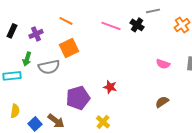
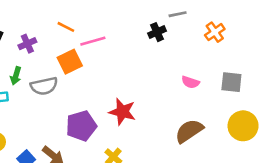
black cross: (137, 25) -> (157, 32), turned 32
pink line: (111, 26) -> (93, 41), moved, turned -36
red star: (110, 87) -> (122, 112), size x1.5
brown semicircle: (162, 102) -> (189, 131), size x1.6

